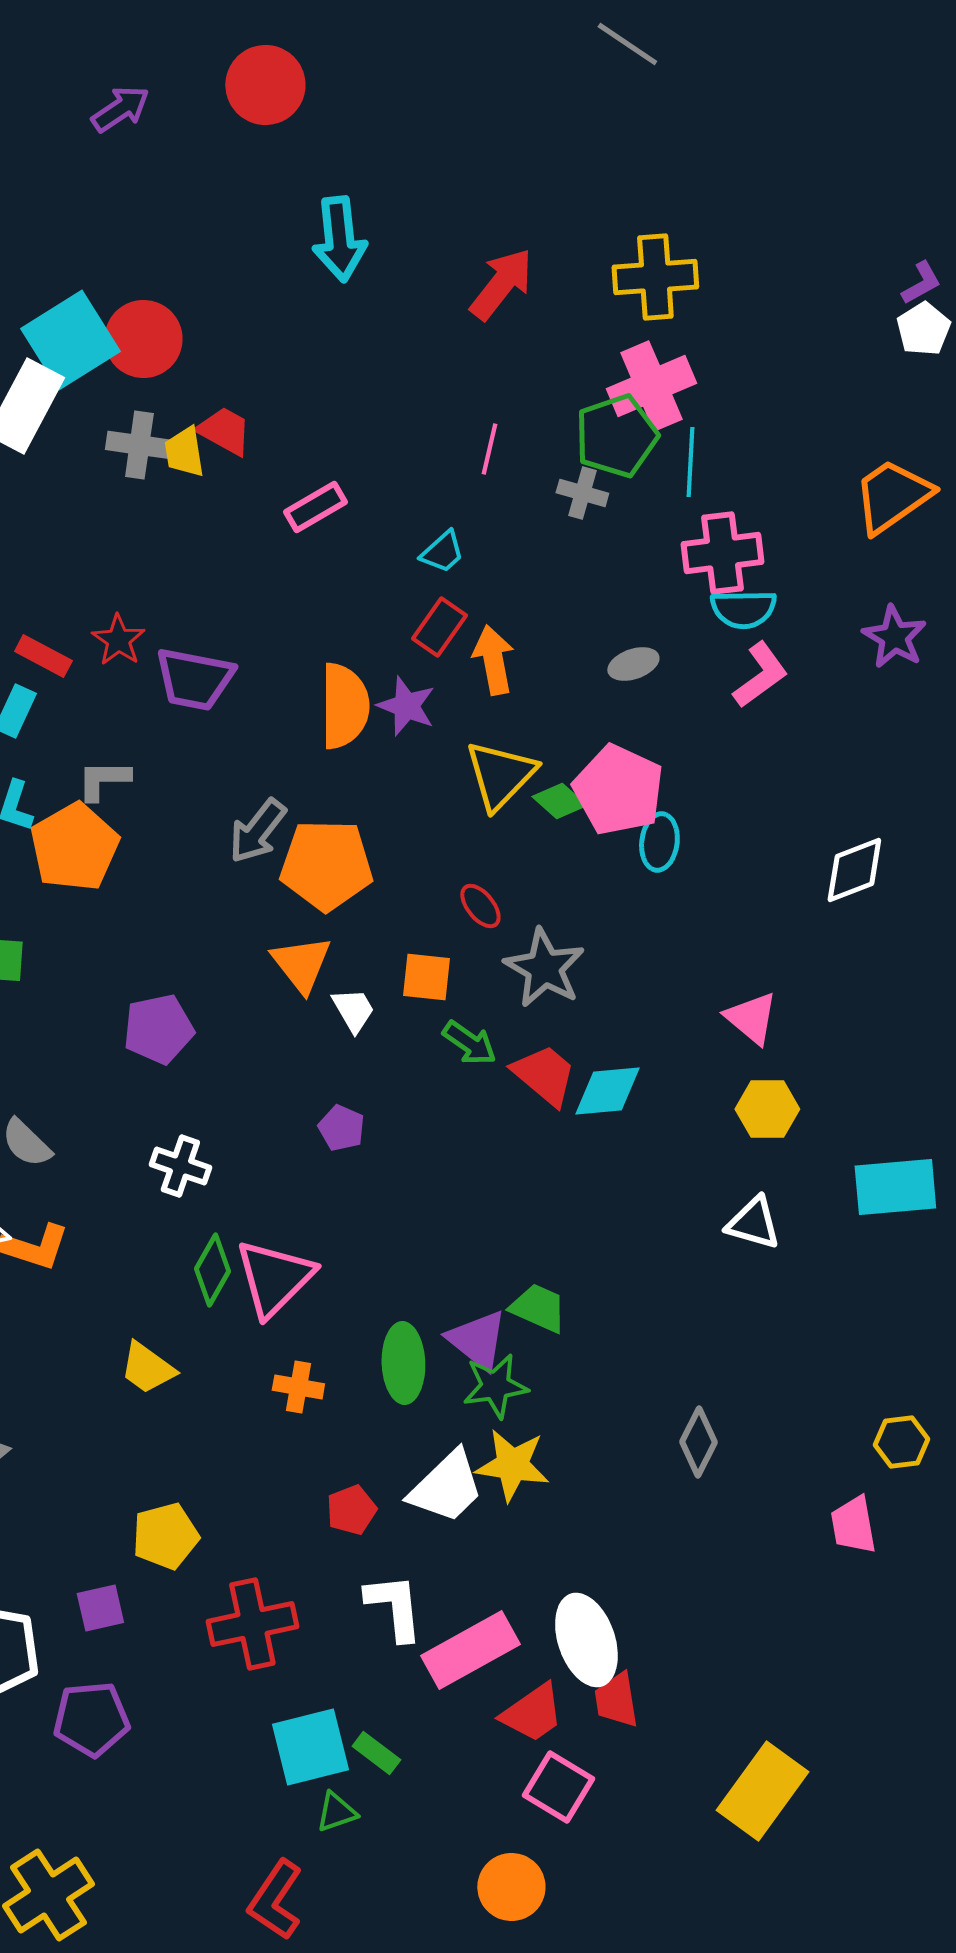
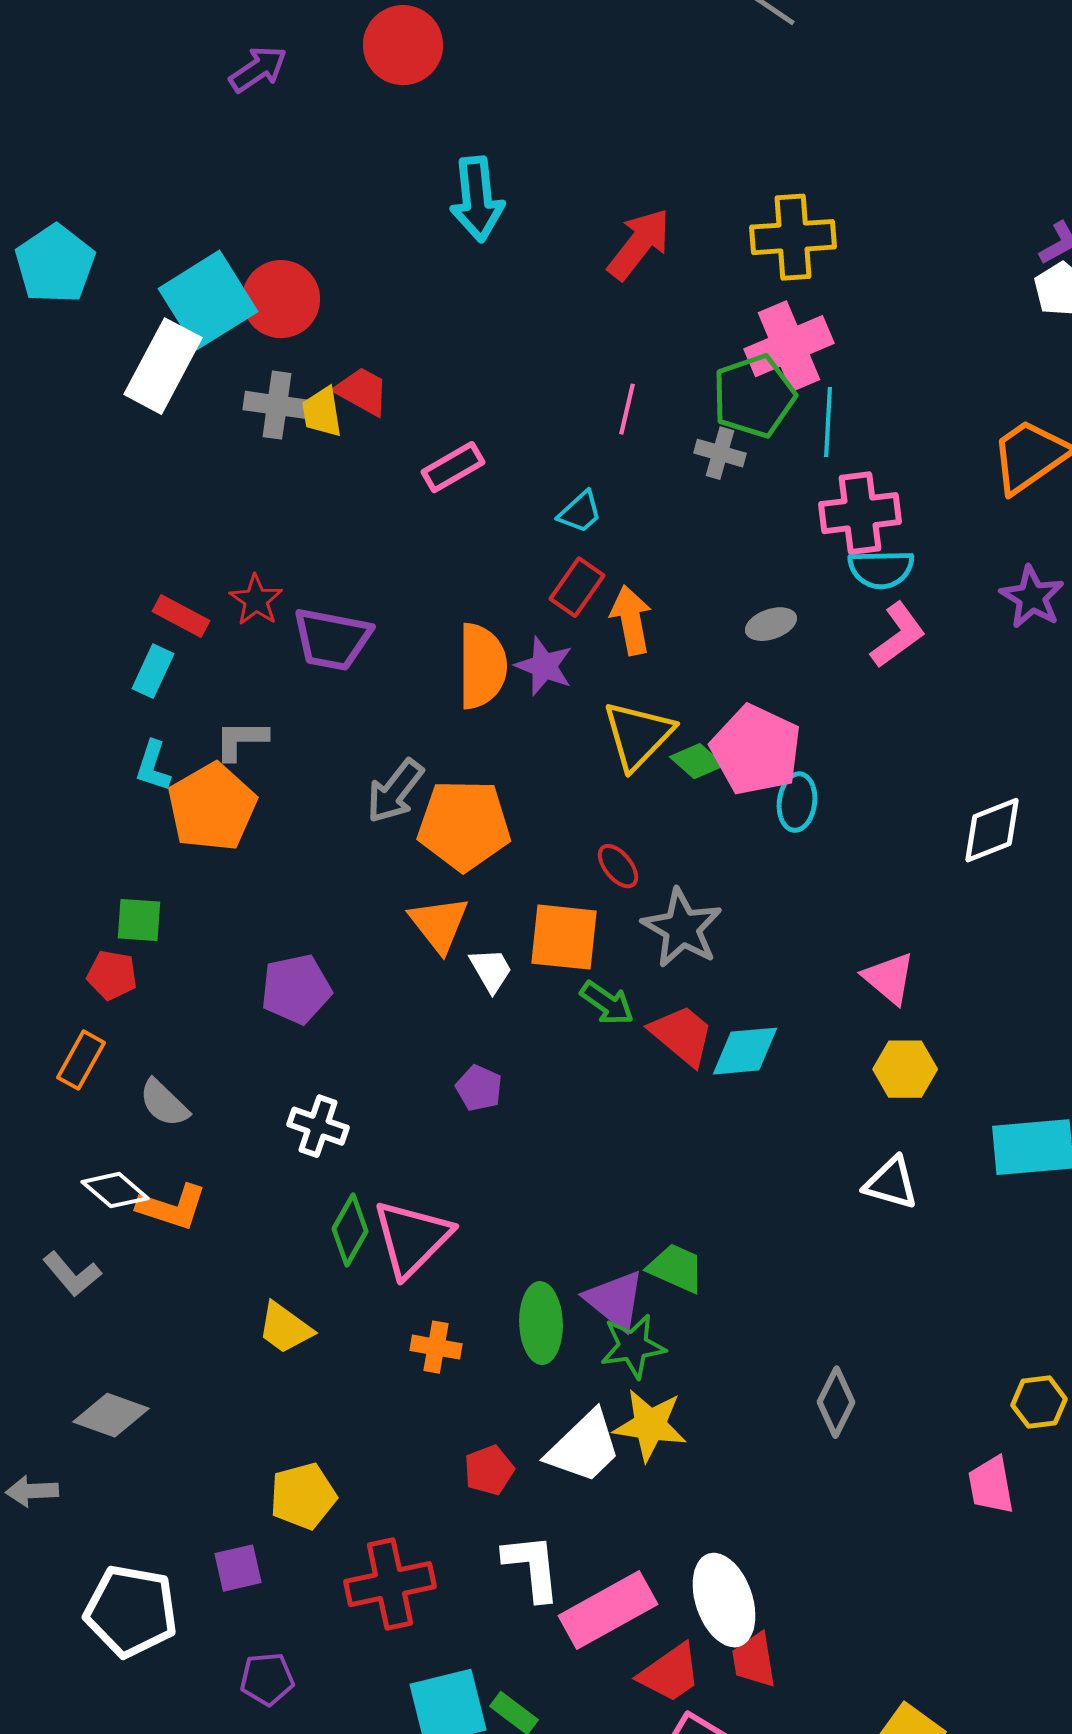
orange square: (426, 977) -> (564, 937), size x1.4
purple pentagon: (91, 1719) -> (267, 1679), moved, size x0.7

